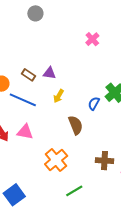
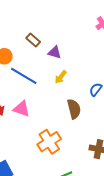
brown rectangle: (29, 75) -> (33, 40), moved

